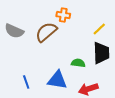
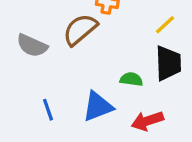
gray semicircle: (14, 31) -> (32, 46), moved
blue triangle: (57, 80) -> (98, 106), turned -30

